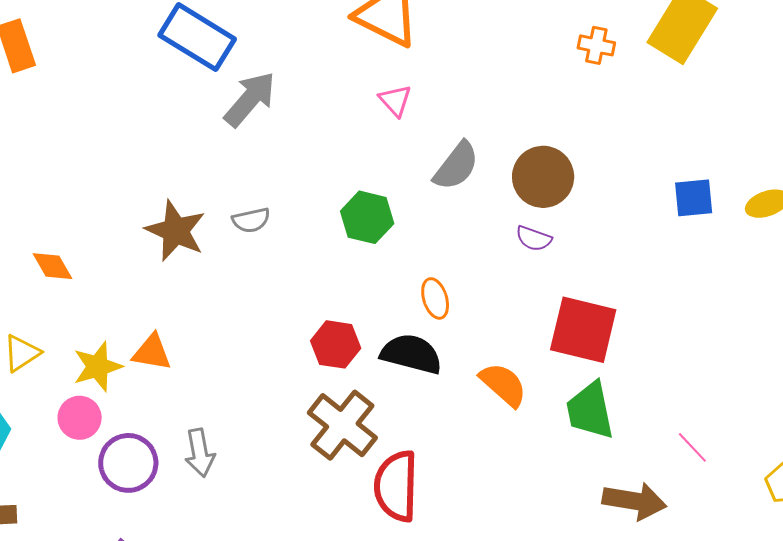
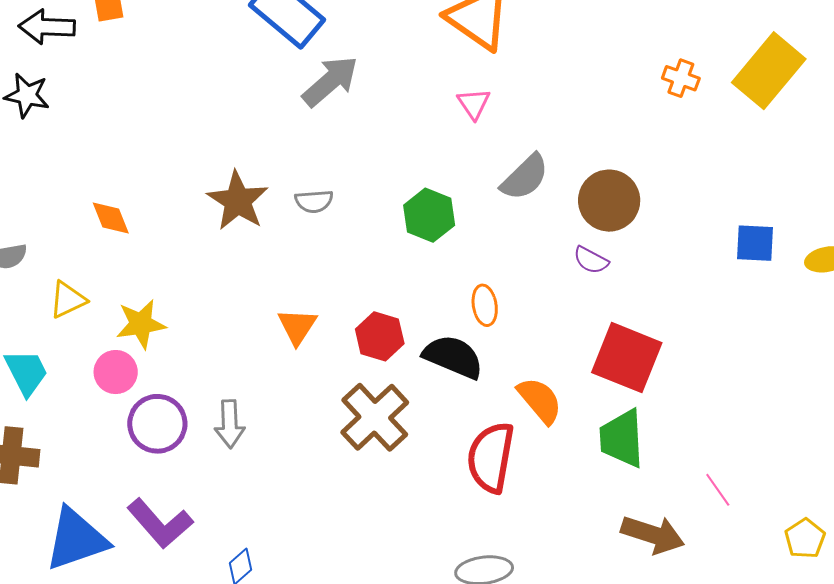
orange triangle: (152, 352) -> (297, 326), moved, turned 45
red semicircle: (396, 486) -> (491, 457), moved

